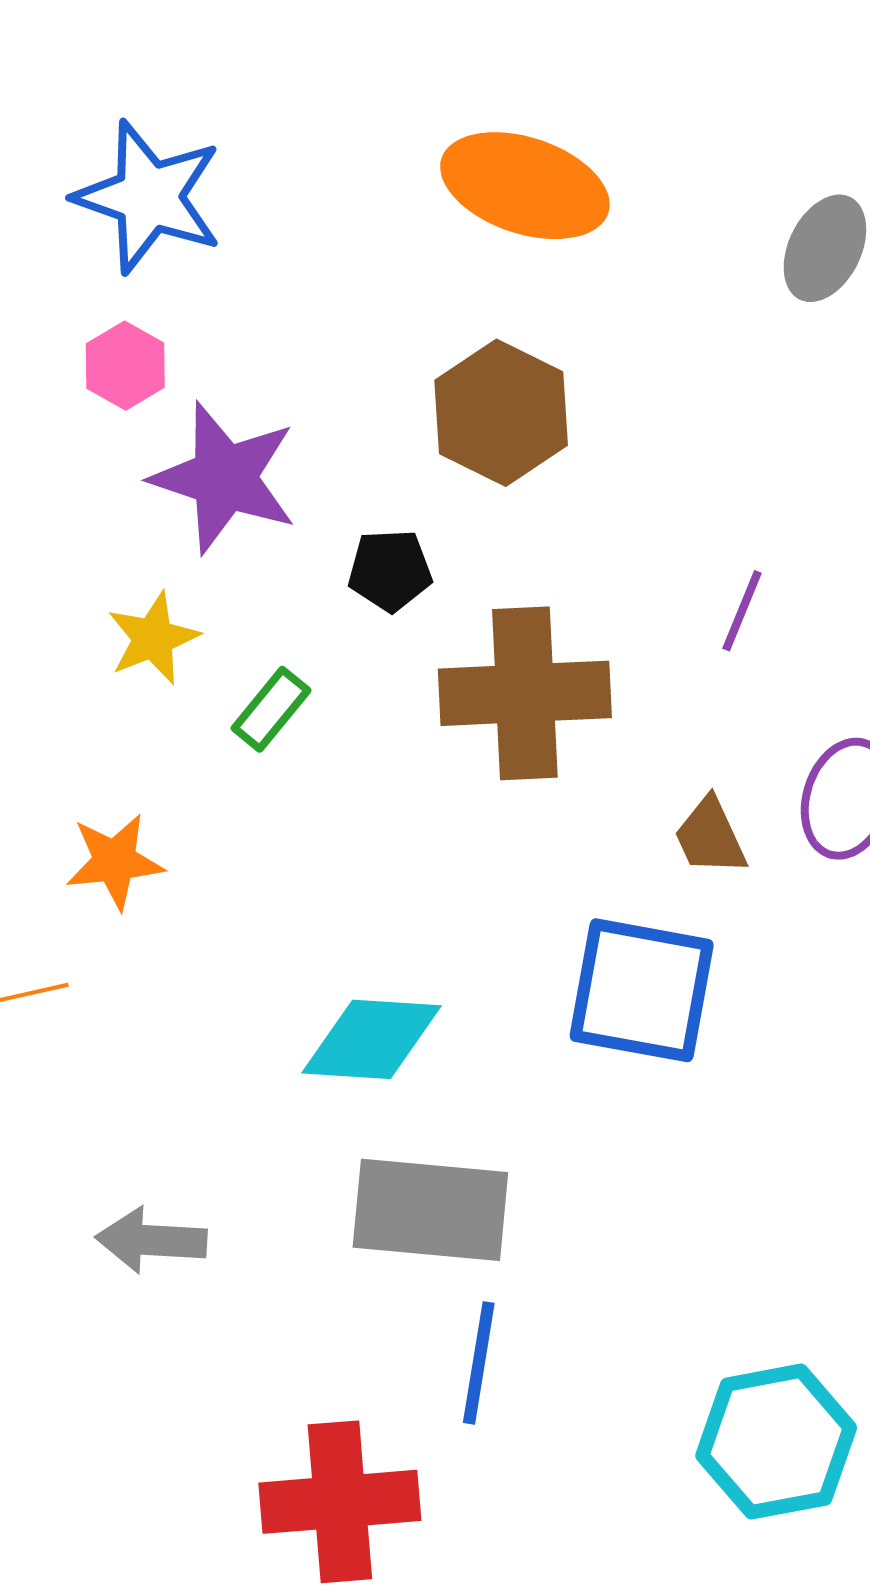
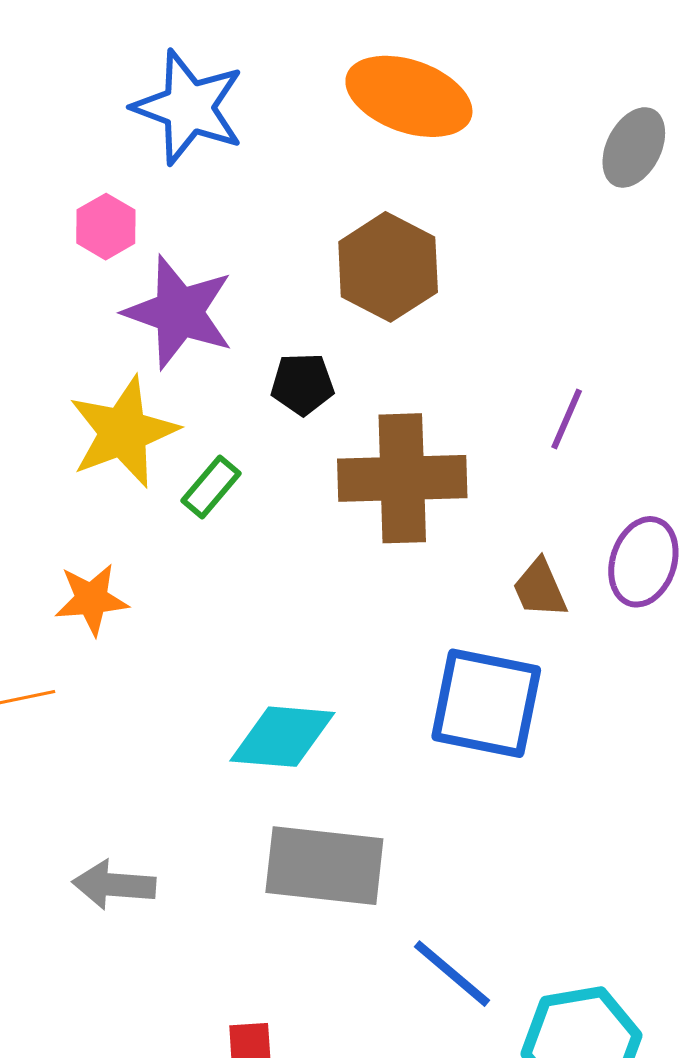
blue star: (149, 197) -> (189, 107), moved
yellow star: (153, 638) -> (123, 432), size x1.6
blue line: (479, 1363) -> (452, 974), moved, turned -60

